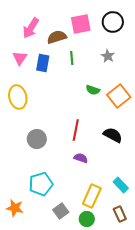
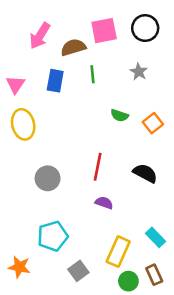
pink triangle: (20, 58) -> (15, 85), moved
orange square: (119, 96) -> (153, 123), size x0.7
green circle: (87, 219) -> (128, 281), moved

